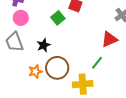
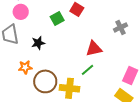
red triangle: (109, 39) -> (94, 49), moved
brown circle: (57, 68) -> (45, 81), moved

